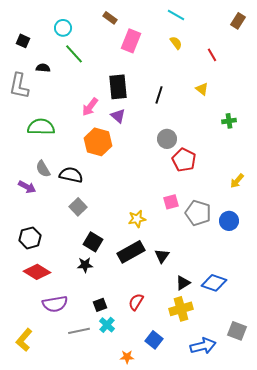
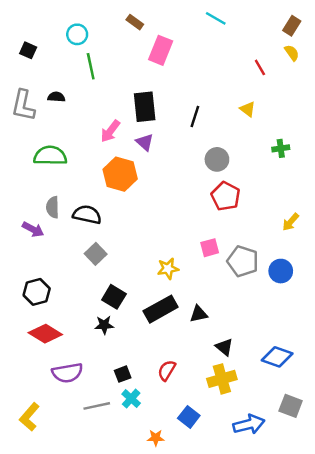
yellow semicircle: (176, 43) -> (292, 53), moved
green line: (74, 54) -> (91, 66), turned 30
black semicircle: (43, 68) -> (56, 97), moved
gray circle: (167, 139) -> (217, 159), moved
gray semicircle: (43, 169) -> (53, 207), turned 30
black triangle: (162, 256) -> (199, 314), turned 42
black triangle: (183, 283) -> (224, 347), turned -49
blue diamond: (214, 283) -> (277, 357), moved

